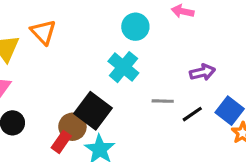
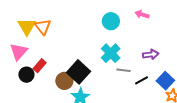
orange triangle: (43, 32) -> (43, 27), moved
cyan cross: (123, 67) -> (111, 53), moved
red rectangle: (61, 142) -> (40, 66), moved

